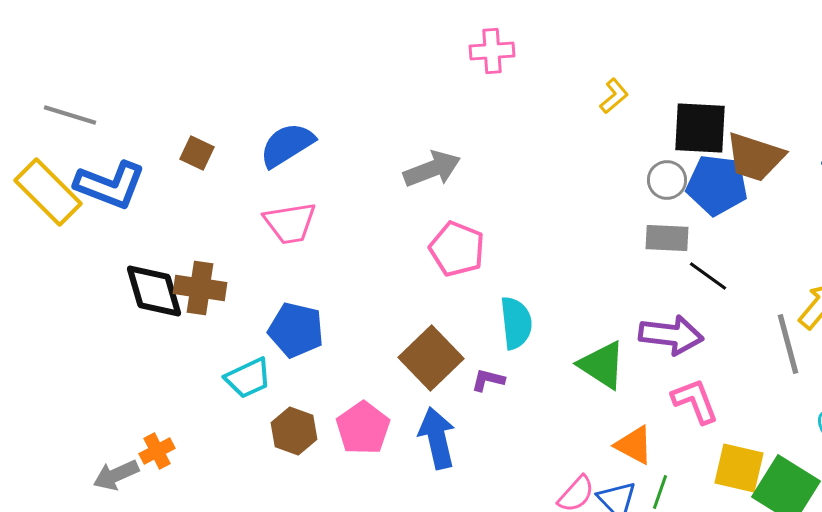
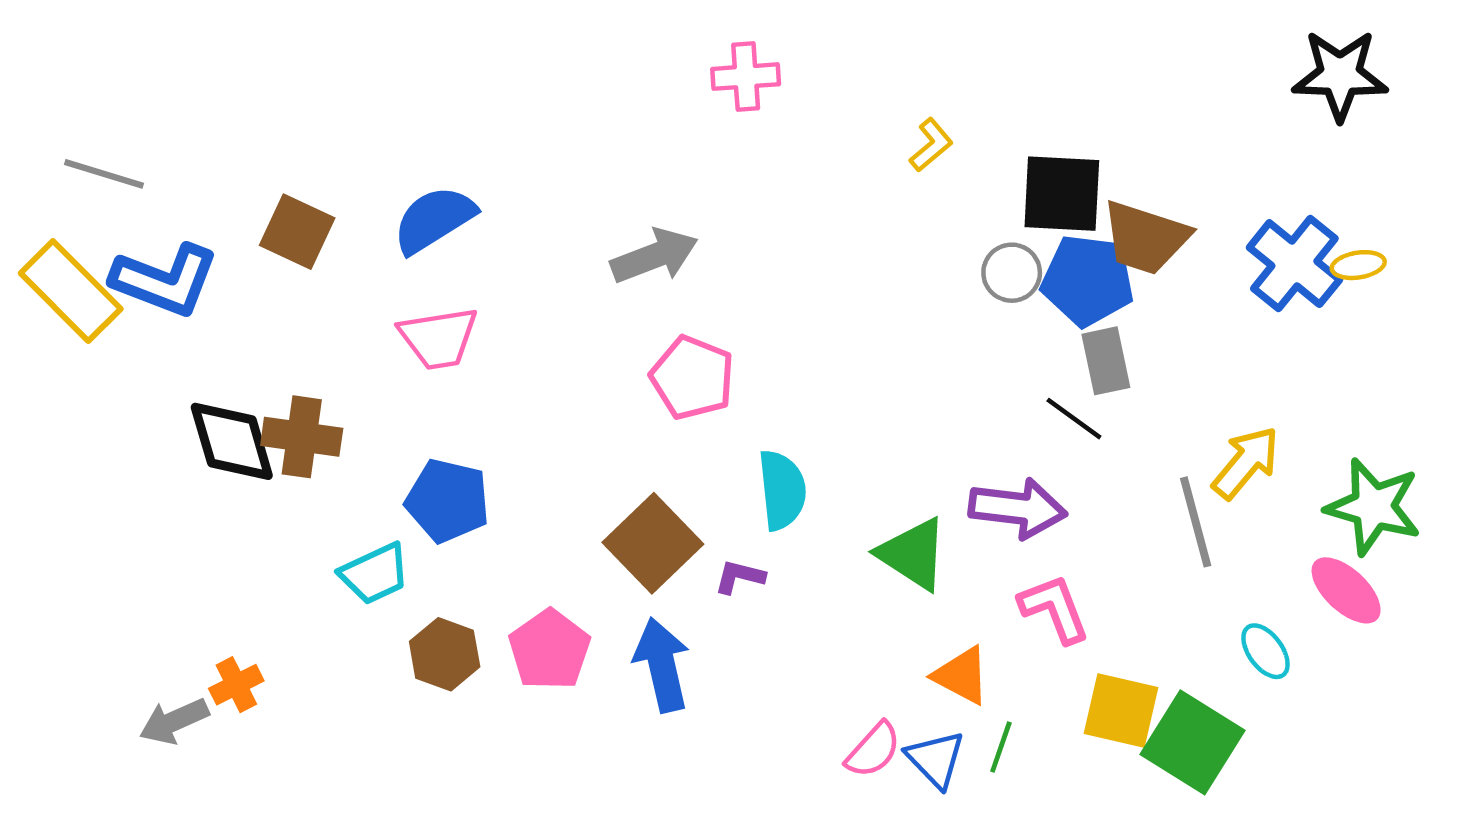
brown square: (197, 153) -> (297, 232), size x1.4
gray rectangle: (667, 238) -> (1106, 361), moved, turned 75

